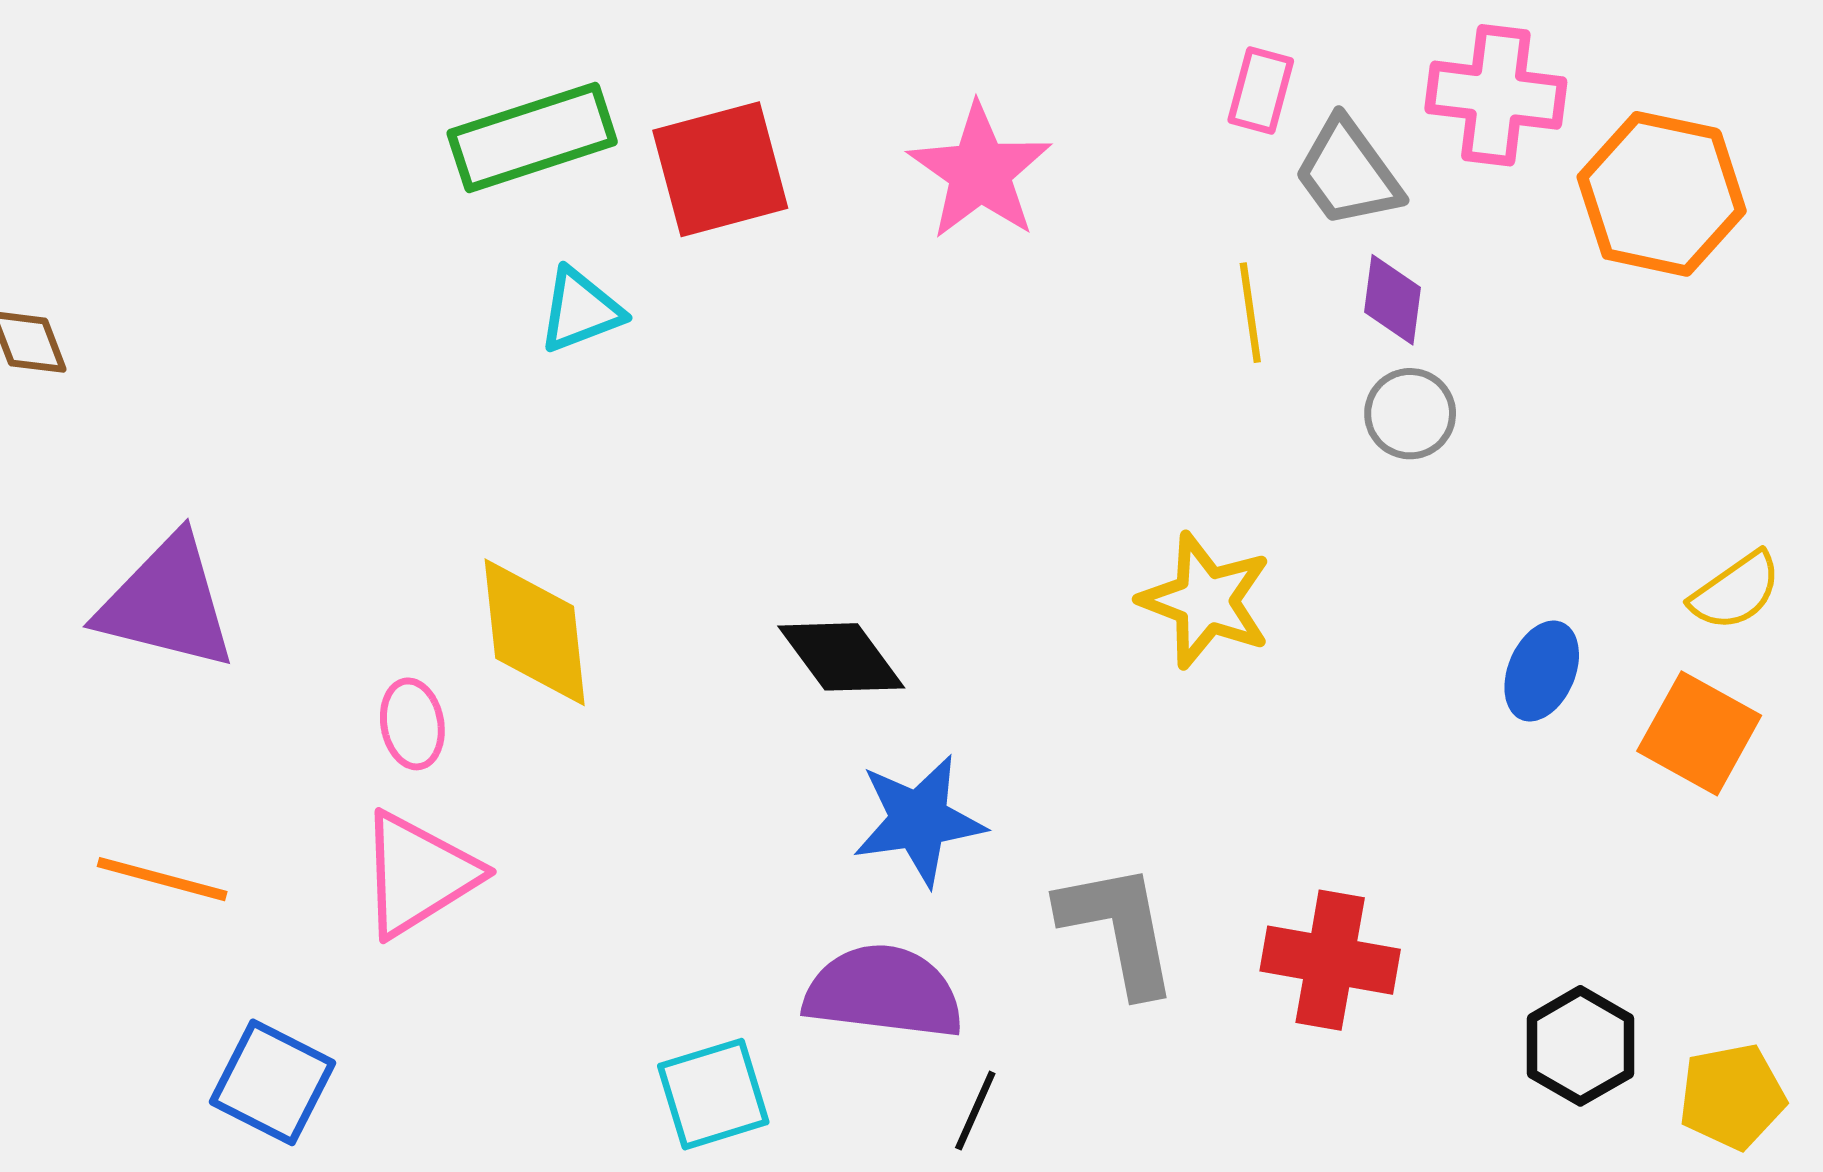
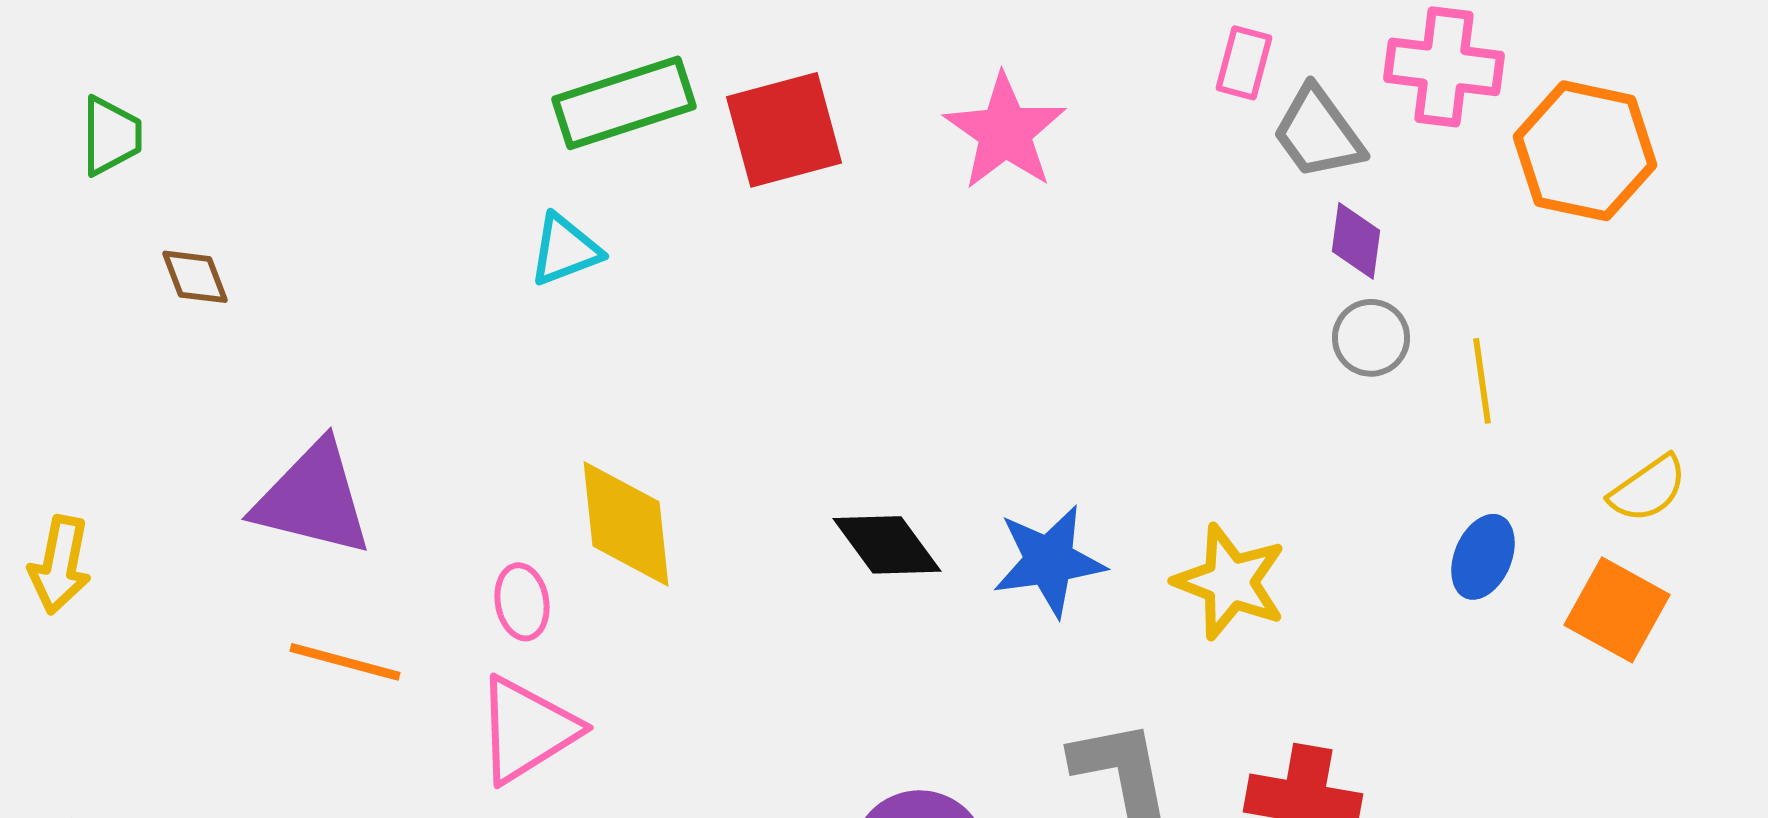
cyan triangle: (580, 310) -> (565, 250), moved
yellow line: (1250, 313) -> (1482, 381), moved
yellow star: (1206, 601) -> (1230, 582), moved
blue star: (919, 820) -> (1049, 561), moved
orange line: (162, 879) -> (345, 662), moved

